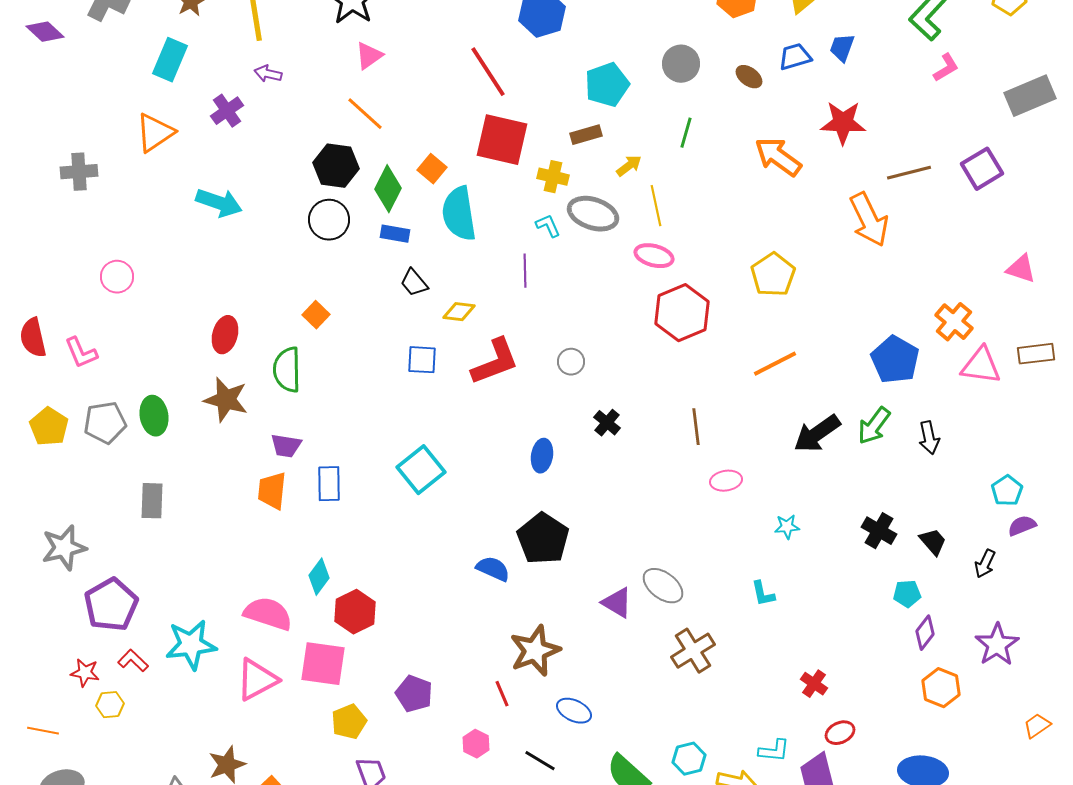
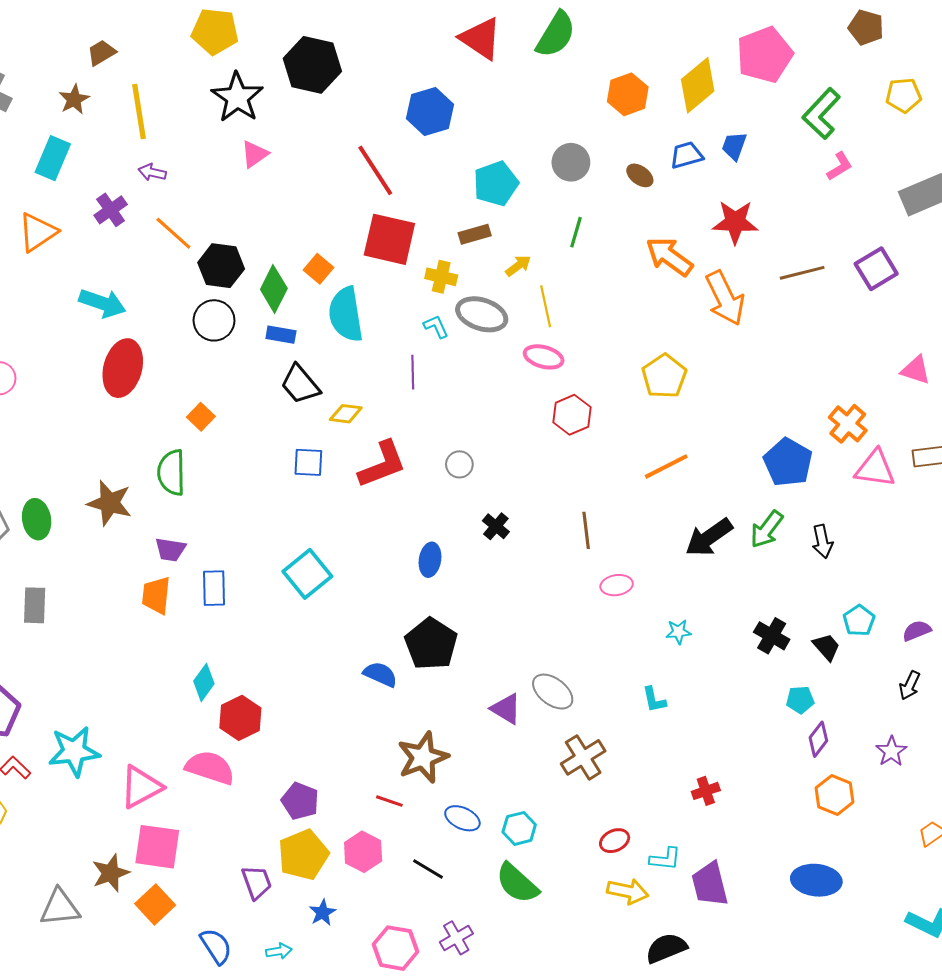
orange line: (365, 114) -> (173, 233), moved
orange arrow: (869, 220) -> (725, 298), moved
black trapezoid: (414, 283) -> (300, 384), size x1.4
red hexagon: (682, 313) -> (572, 415), size x0.7
red ellipse: (225, 335) -> (123, 368), moved, size x1.5
cyan pentagon: (1007, 491) -> (859, 621), moved
black arrow: (985, 564) -> (910, 685), moved
pink semicircle: (268, 614) -> (210, 768), moved
purple star: (997, 645) -> (891, 751), size x0.7
pink square: (323, 664) -> (157, 847), moved
red cross: (814, 684) -> (706, 791), turned 36
red line: (502, 694) -> (389, 801), turned -48
yellow pentagon: (349, 722) -> (303, 855), moved, size x1.4
red ellipse: (840, 733) -> (615, 841), moved
pink hexagon: (476, 744) -> (363, 852), size x1.4
cyan hexagon: (689, 759) -> (519, 828), moved

